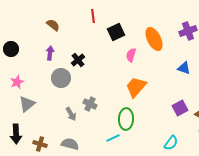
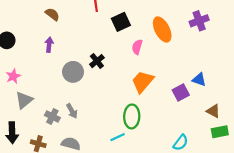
black cross: (78, 60) -> (97, 61), moved
blue triangle: (184, 68) -> (199, 80), moved
gray circle: (61, 78) -> (73, 72), moved
gray cross: (90, 104) -> (52, 116), moved
purple square: (180, 108) -> (181, 93), moved

